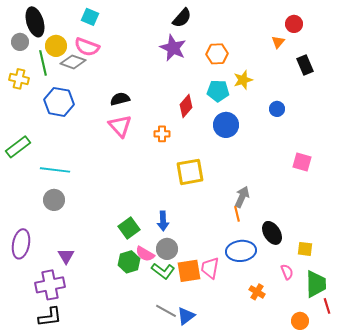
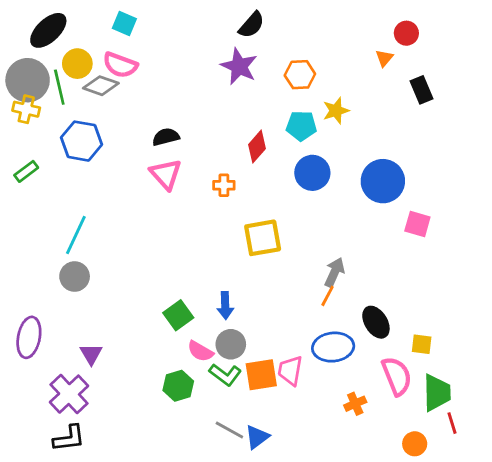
black ellipse: (35, 22) -> (48, 30), turned 64
gray circle: (20, 42) -> (28, 80), moved, size x1.8
blue circle: (277, 109) -> (383, 181), moved, size x2.0
green rectangle: (18, 147) -> (26, 171), moved, size x0.7
cyan line: (55, 170) -> (76, 235), turned -72
orange line: (237, 214) -> (328, 296), turned 42
green hexagon: (129, 262) -> (178, 386), moved
pink semicircle: (287, 272) -> (397, 376), size x1.8
purple cross: (50, 285) -> (69, 394), turned -32
orange cross: (257, 292) -> (355, 404), turned 35

